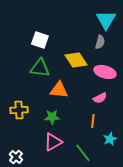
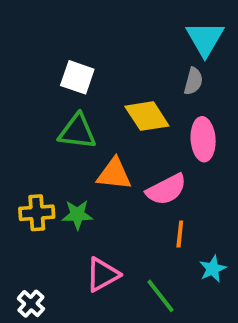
pink ellipse: (105, 72) -> (203, 139), turned 70
pink semicircle: (100, 98) -> (166, 190), moved, size x1.5
green star: (52, 117) -> (77, 215), moved

